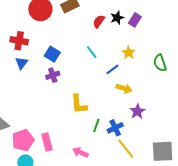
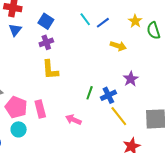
yellow star: (129, 53) -> (135, 21), moved
blue line: (112, 69) -> (103, 23), moved
yellow arrow: (124, 88) -> (118, 46), moved
yellow L-shape: (79, 104) -> (50, 70), moved
pink pentagon: (23, 140) -> (16, 107), turned -30

